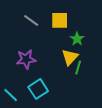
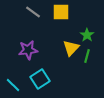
green star: (77, 39) -> (87, 35), moved
green line: (78, 67) -> (87, 56), moved

